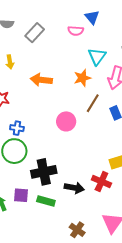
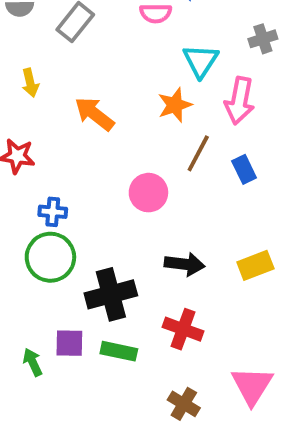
orange arrow: (41, 80) -> (94, 114), turned 35
red cross: (101, 181) -> (183, 329), moved
black arrow: (74, 188) -> (185, 264), moved

